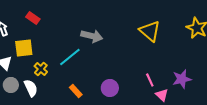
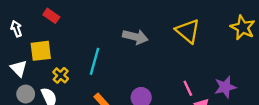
gray arrow: (92, 36) -> (135, 37), moved
cyan line: (70, 57) -> (95, 61), turned -35

